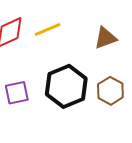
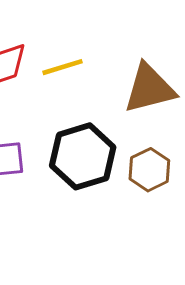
brown triangle: (105, 38) -> (149, 88), size x1.5

